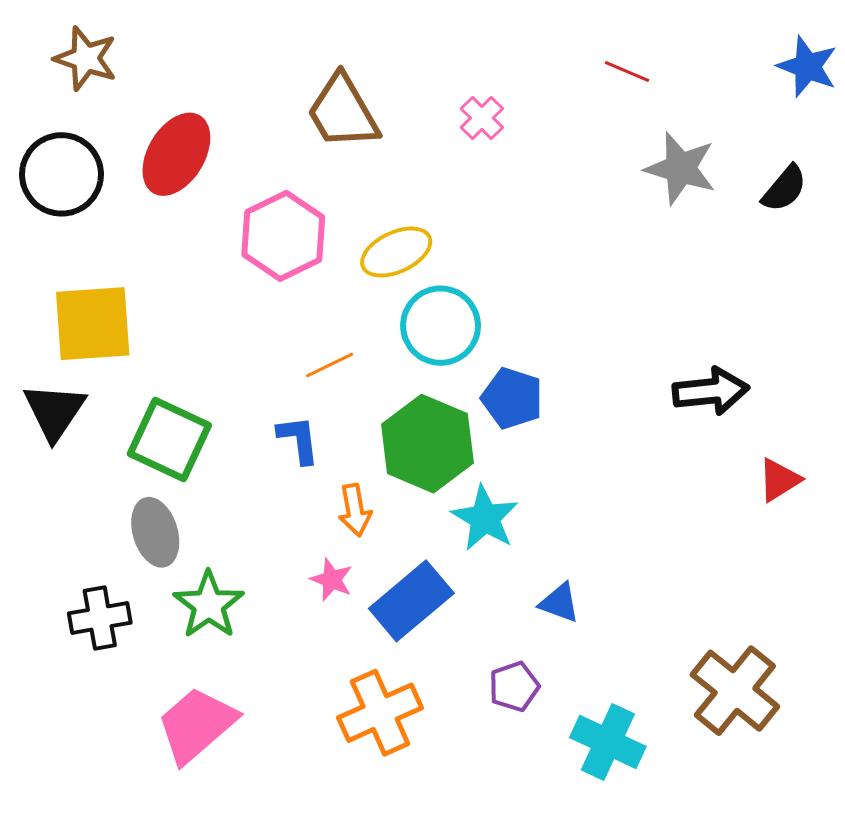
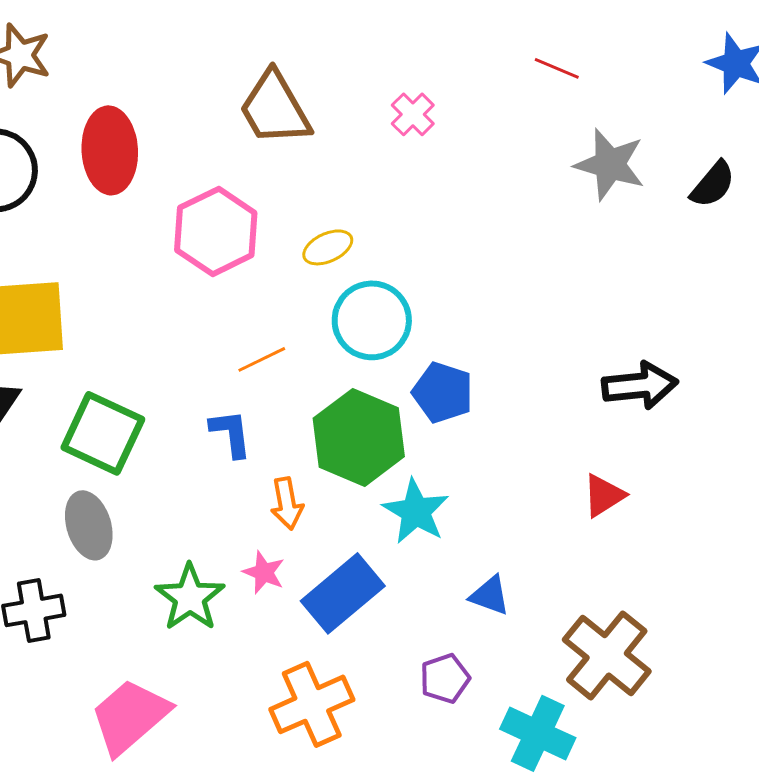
red ellipse: (176, 154) -> (110, 150), turned -34
yellow ellipse: (396, 252) -> (328, 247), size x0.7
red triangle: (779, 480) -> (604, 495), moved
green star: (209, 605) -> (190, 597), moved
brown cross: (735, 691) -> (607, 655), moved

